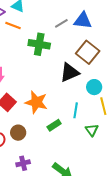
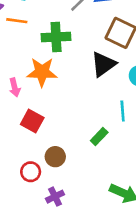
orange star: (36, 102) -> (42, 72), moved
purple cross: (23, 163) -> (55, 197), moved

